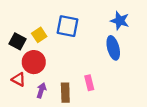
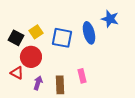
blue square: (68, 26) -> (62, 38), moved
blue ellipse: (113, 48) -> (89, 33), moved

